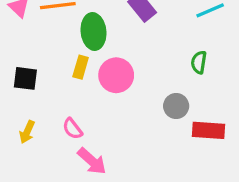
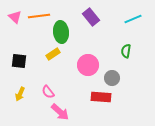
yellow rectangle: (81, 67) -> (53, 54), turned 40
pink circle: (116, 75) -> (88, 65), moved
red rectangle: (209, 130) -> (101, 97), moved

